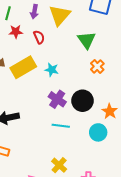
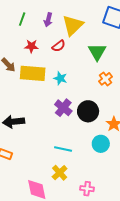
red star: (16, 32) -> (31, 46), moved
red semicircle: (39, 37) -> (59, 46), moved, turned 72
yellow rectangle: (23, 67) -> (33, 73), turned 30
cyan line: (61, 126) -> (63, 149), moved

